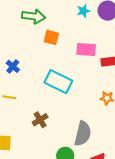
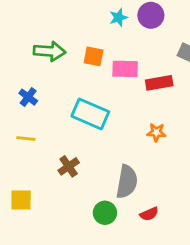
green arrow: (34, 16) -> (50, 51), moved
orange square: (51, 37) -> (94, 56), moved

